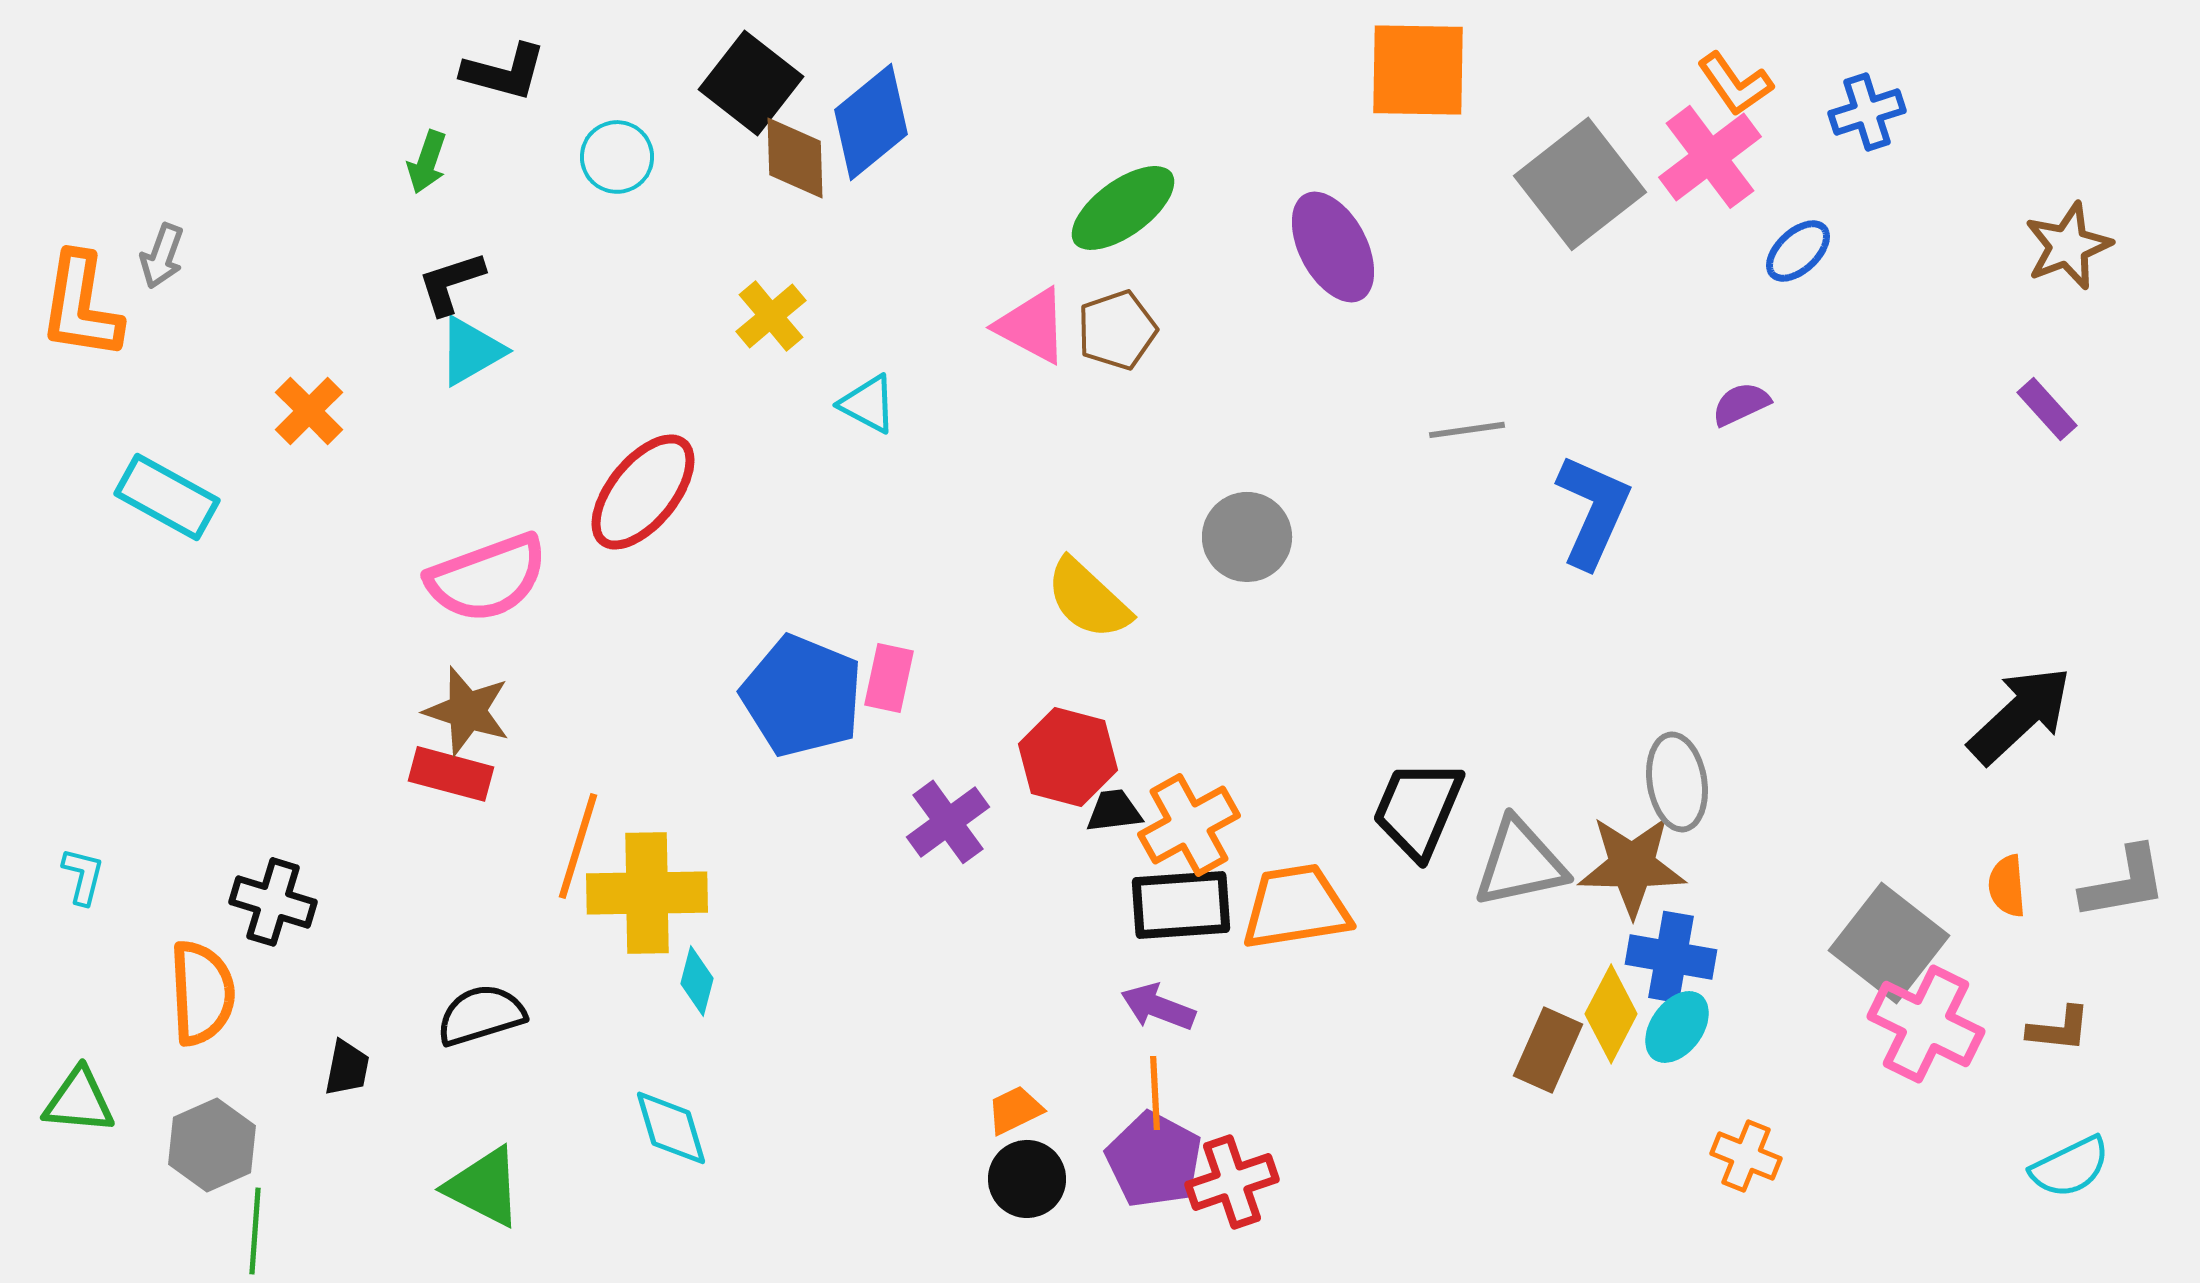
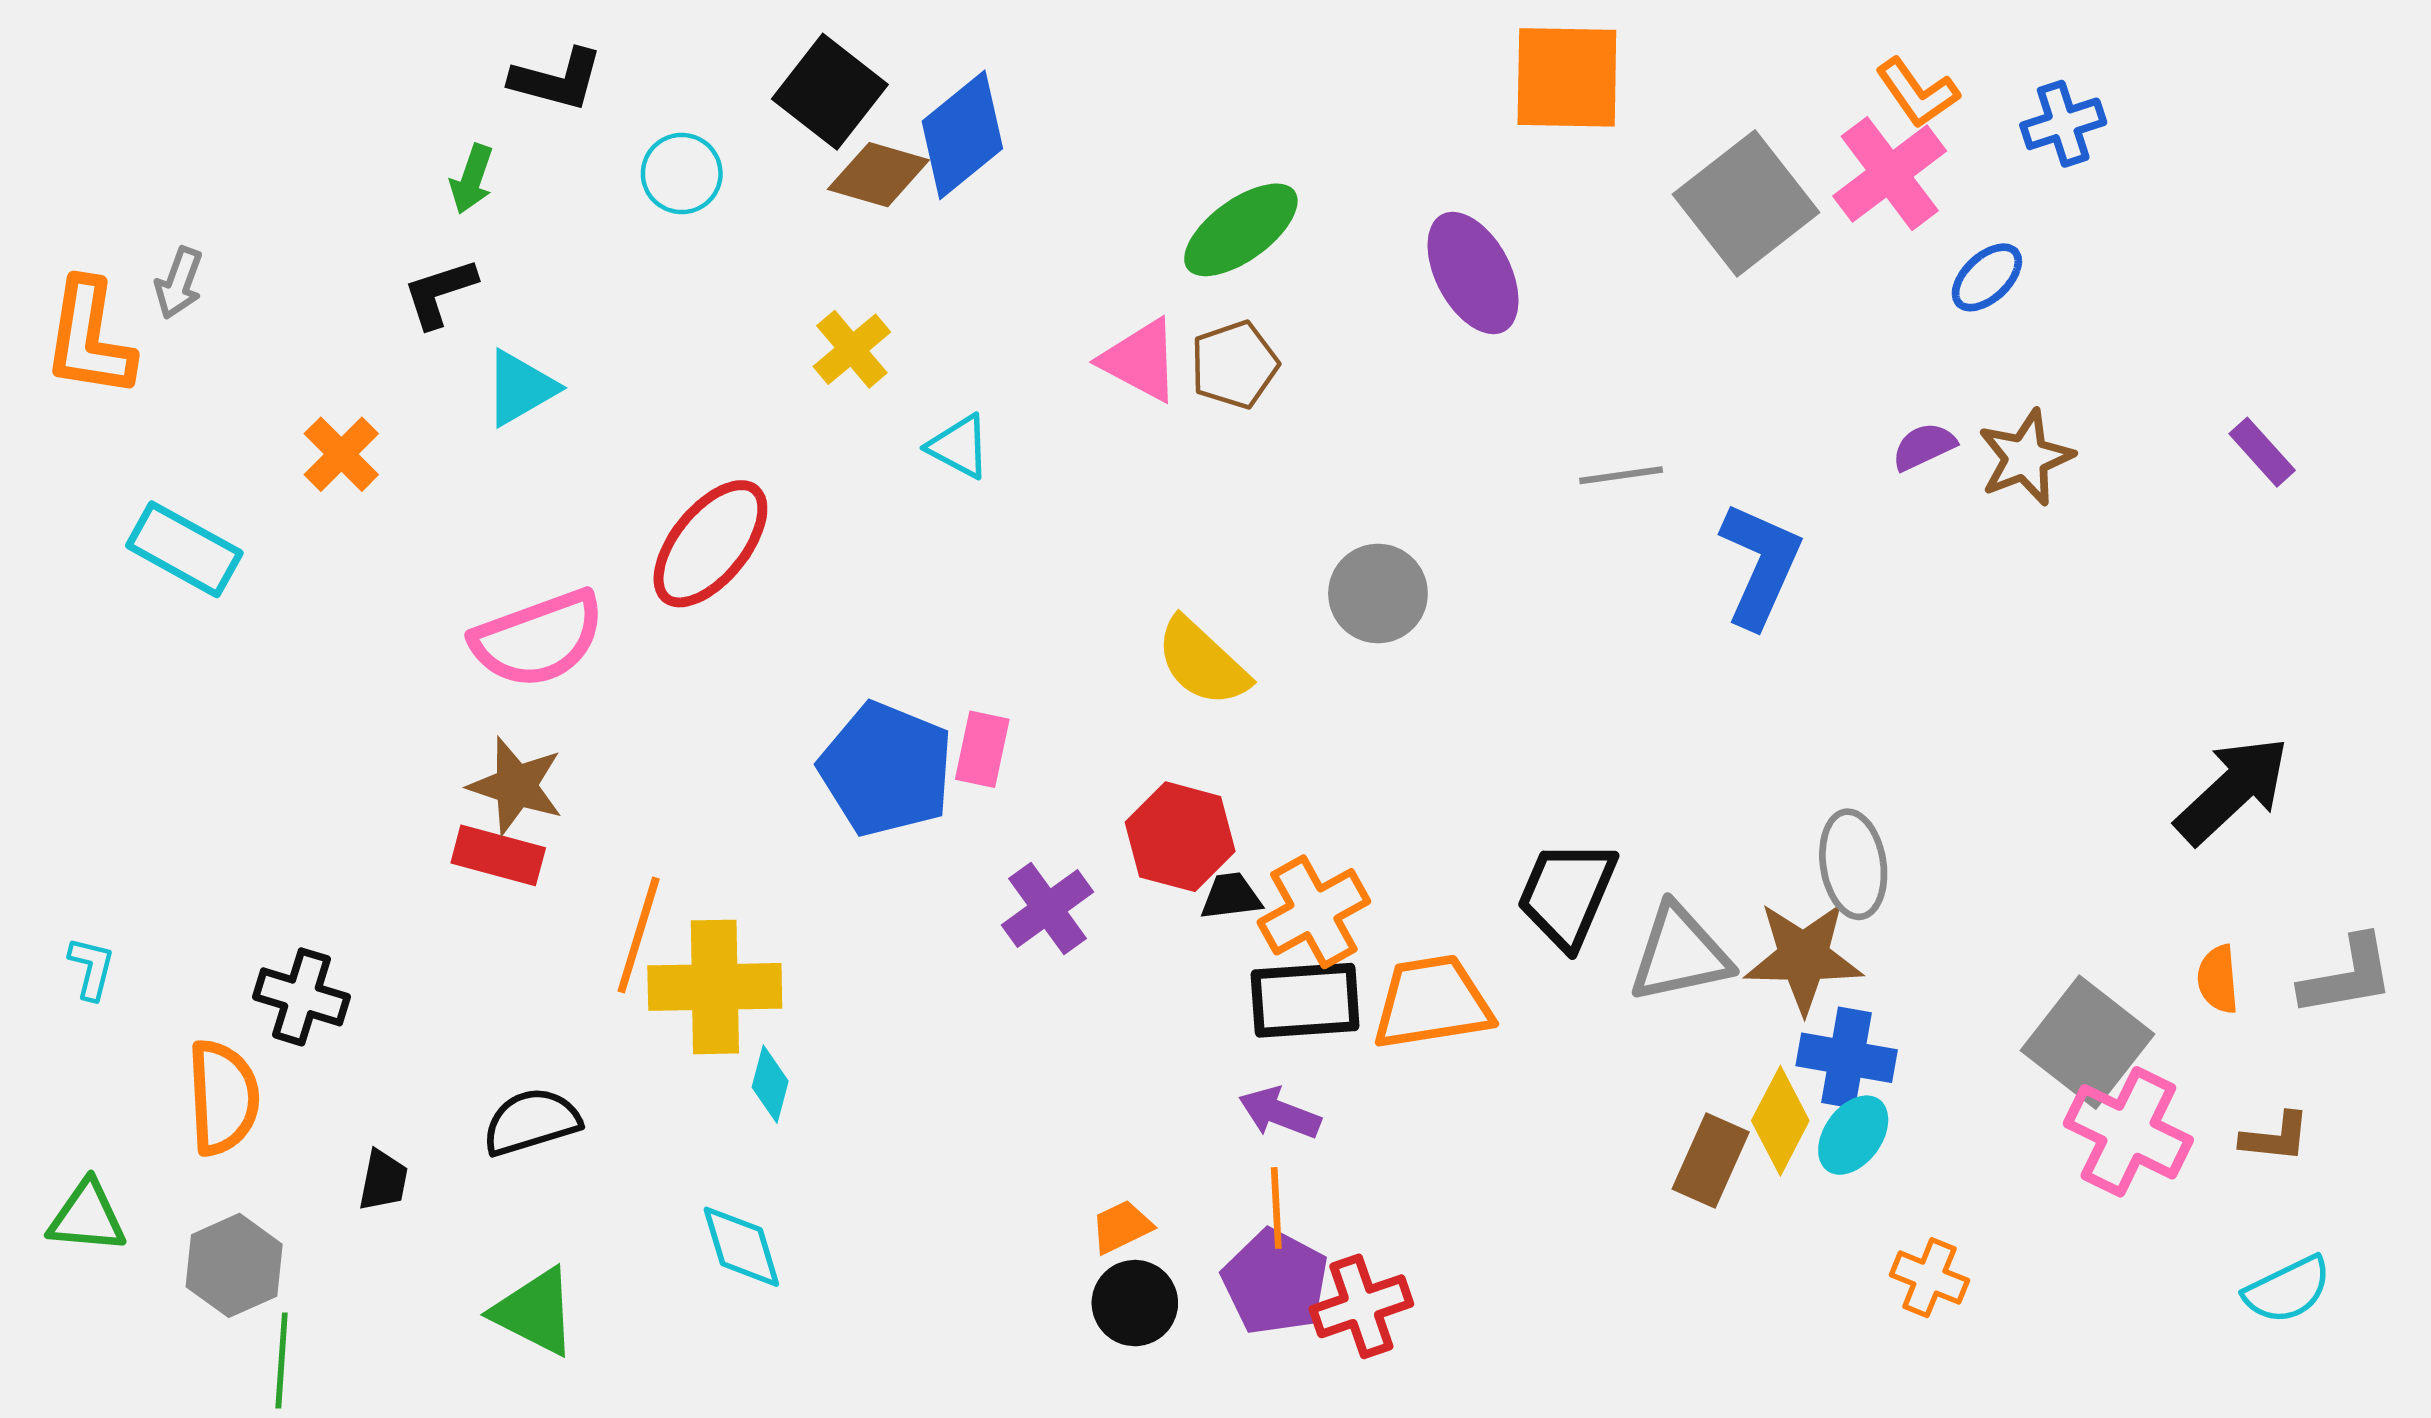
brown diamond: (795, 158) -> (878, 175), turned -72
brown star: (2068, 246) -> (2026, 458), moved
black L-shape: (451, 283) -> (440, 293), moved

